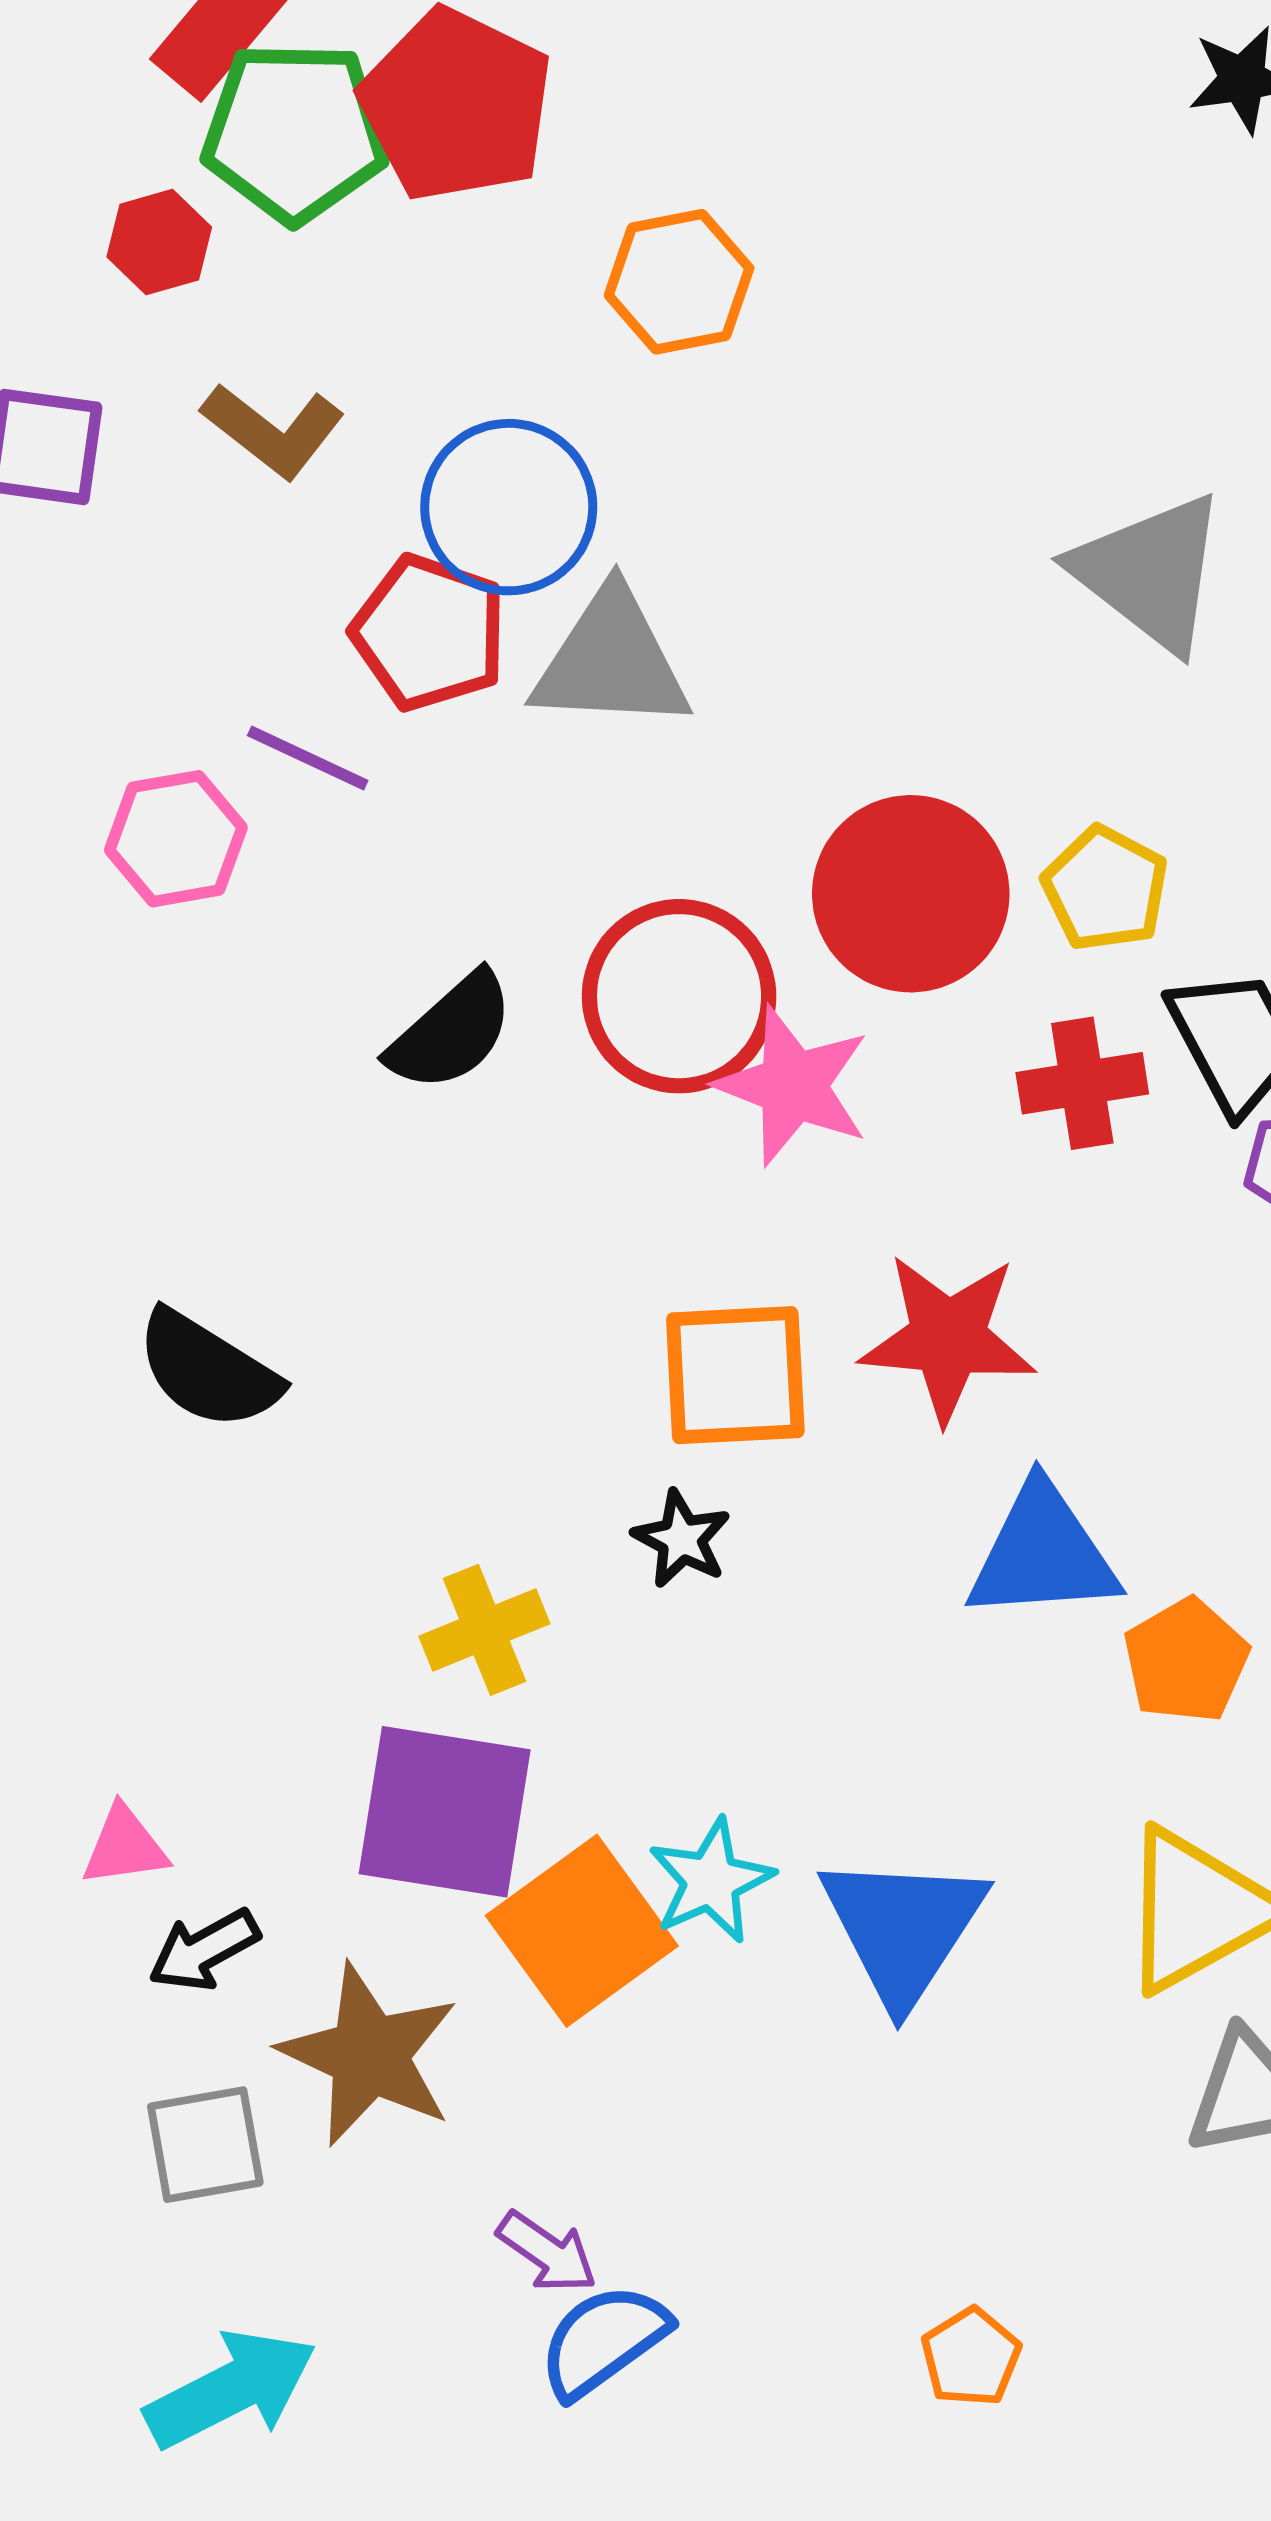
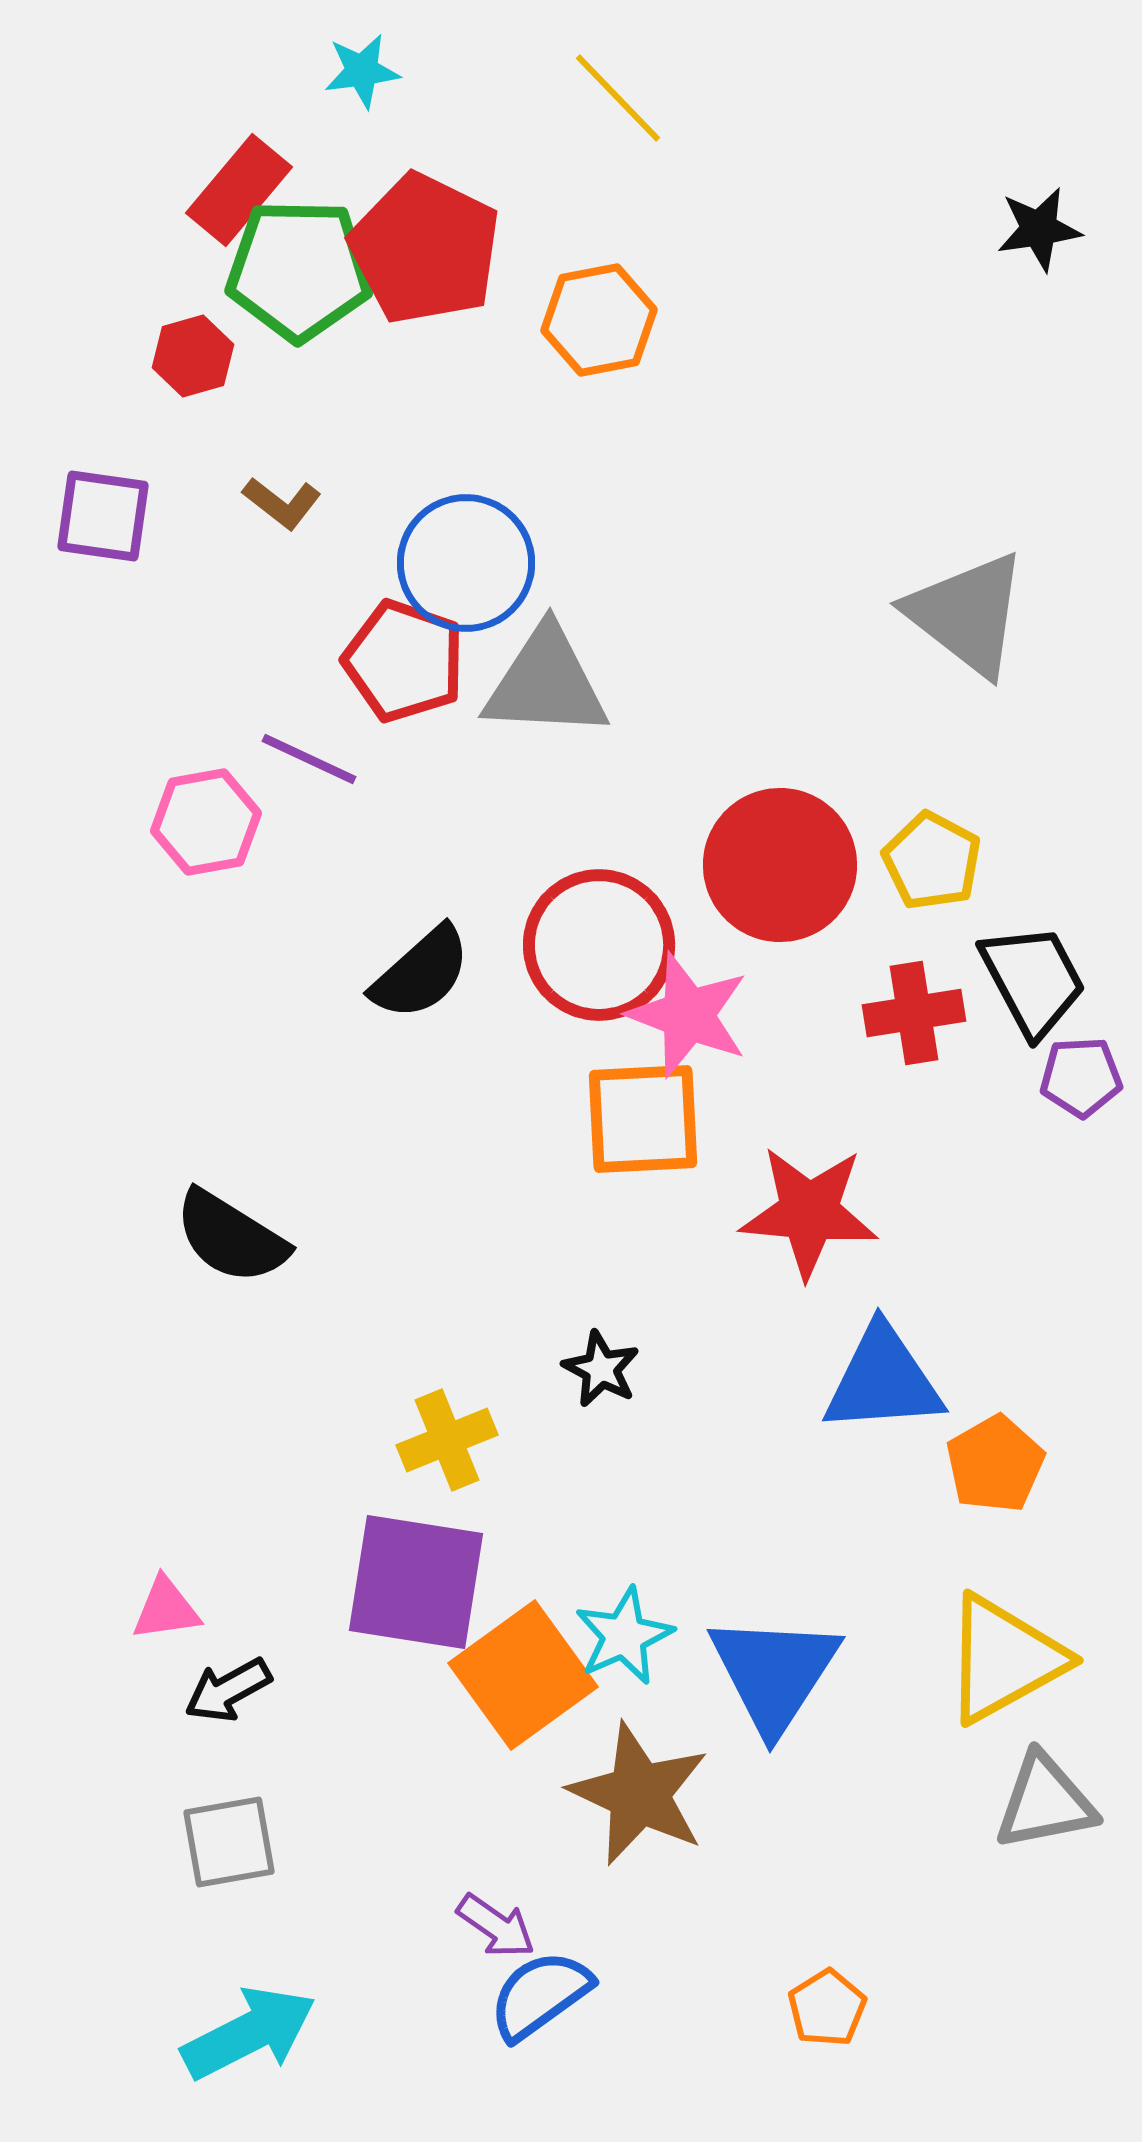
orange hexagon: (679, 282) -> (599, 320), moved
brown L-shape: (273, 430) -> (282, 503), size x0.7
orange square: (735, 1375) -> (643, 1119), moved
brown star: (369, 2055) -> (639, 1794), moved

